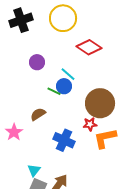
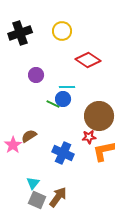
yellow circle: (63, 18) -> (62, 31), size x0.7
cyan line: (68, 74) -> (67, 87), turned -42
brown semicircle: (38, 114) -> (29, 136), moved

